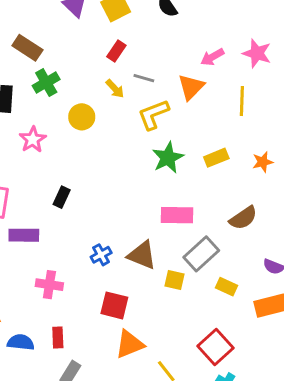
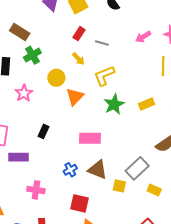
gray line: (144, 78) -> (102, 43), moved
orange triangle: (191, 87) -> (75, 97), moved
pink rectangle: (177, 215) -> (90, 138), moved

